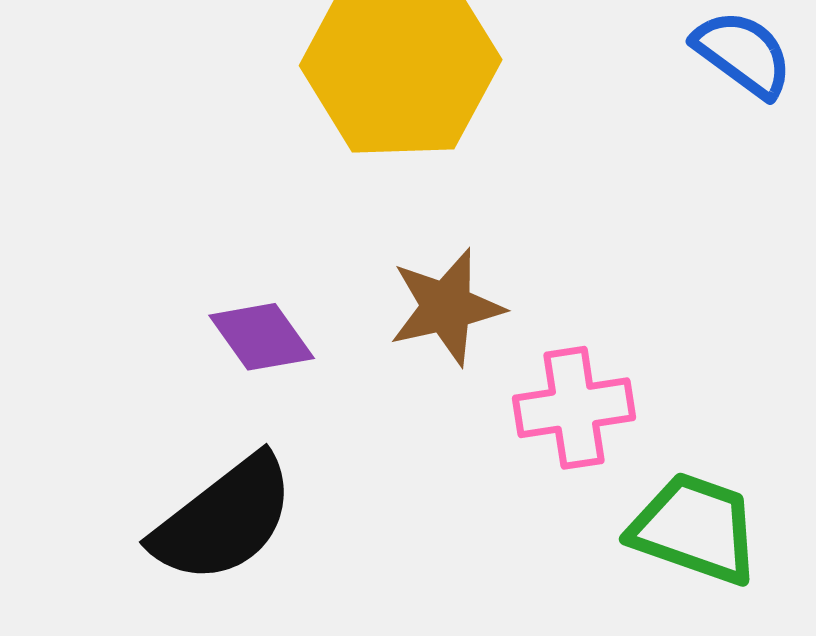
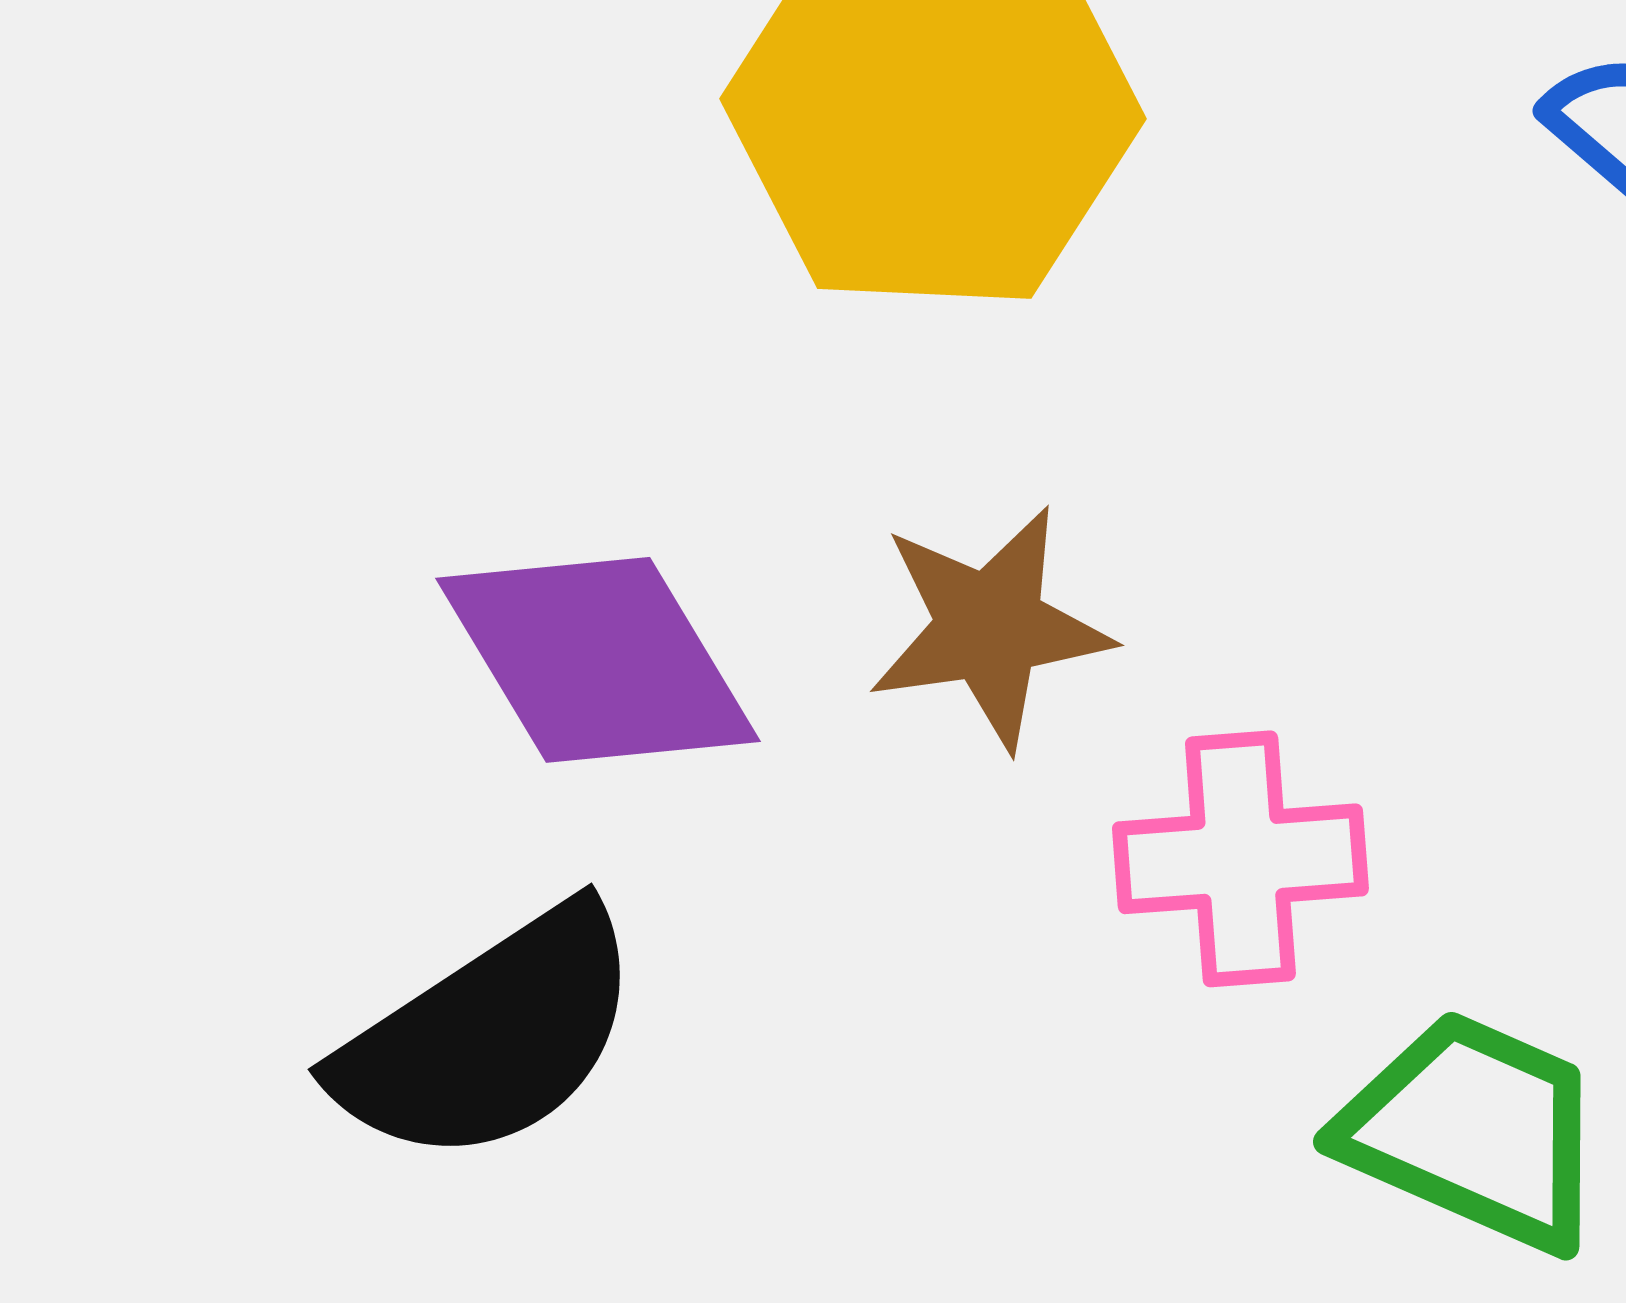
purple diamond: (262, 337) -> (598, 660), size x1.5

